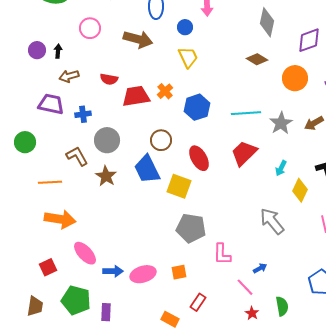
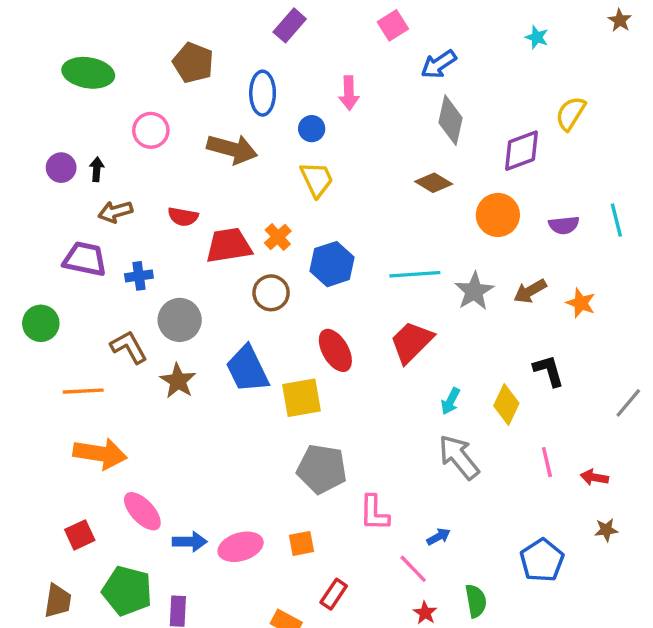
brown circle: (161, 140) -> (271, 293), moved
cyan arrow: (281, 168) -> (450, 401), moved
yellow square: (179, 186) -> (301, 398), turned -30

